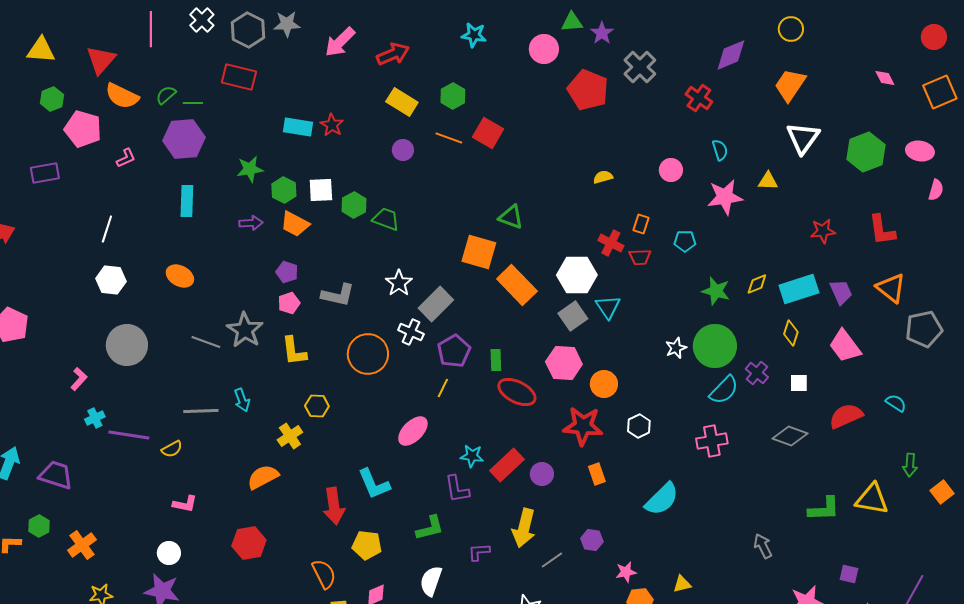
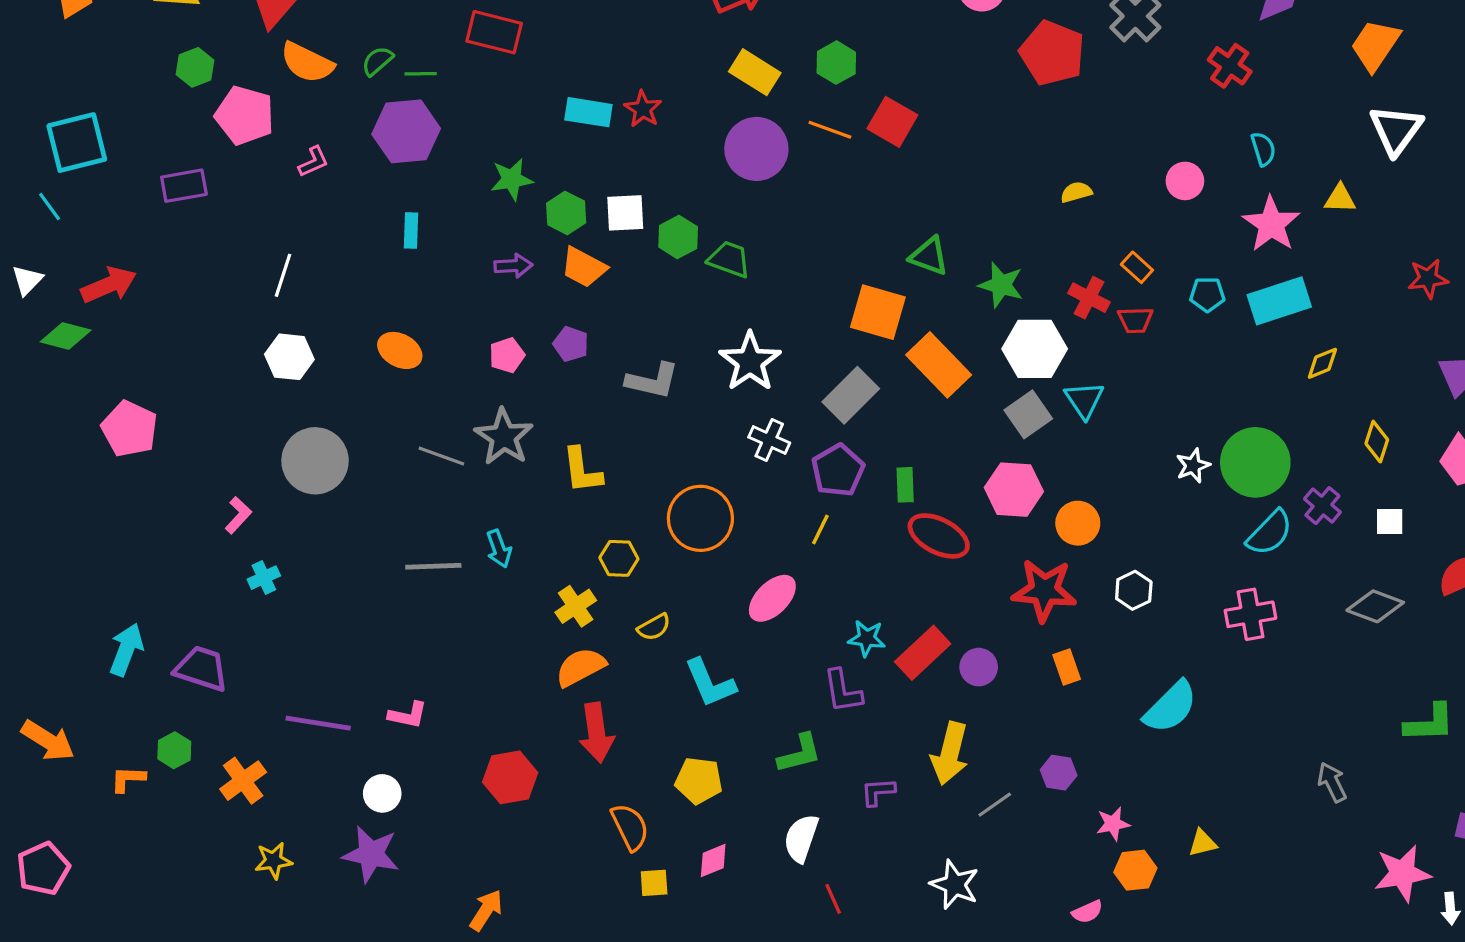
purple circle: (403, 150) -> (756, 149), size x1.8
pink star: (725, 197) -> (1271, 224), turned -30
cyan rectangle: (187, 201) -> (411, 231), size x0.7
orange rectangle: (641, 224) -> (1137, 267), turned -66
white star: (399, 283) -> (750, 362), size x1.4
cyan rectangle: (799, 289) -> (1279, 301), moved
green star: (716, 291) -> (1001, 285), moved
pink pentagon: (289, 303) -> (507, 355), moved
gray rectangle: (436, 304) -> (851, 395), moved
orange circle: (368, 354) -> (700, 518), moved
purple line: (129, 435) -> (318, 723), moved
yellow semicircle: (172, 449) -> (654, 627), moved
orange semicircle: (263, 477) -> (580, 667), moved
red arrow: (334, 506) -> (596, 733), moved

